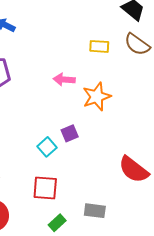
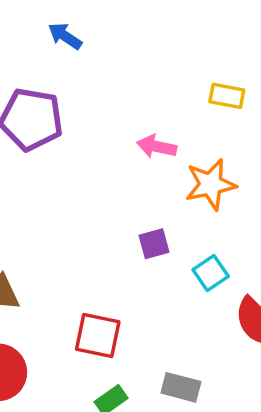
cyan square: (47, 147) -> (211, 273), moved

